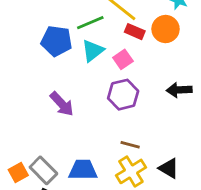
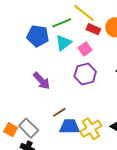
brown line: (130, 145) -> (59, 112), moved, turned -48
blue trapezoid: (83, 170) -> (70, 127), moved
orange square: (18, 172) -> (11, 130), turned -32

